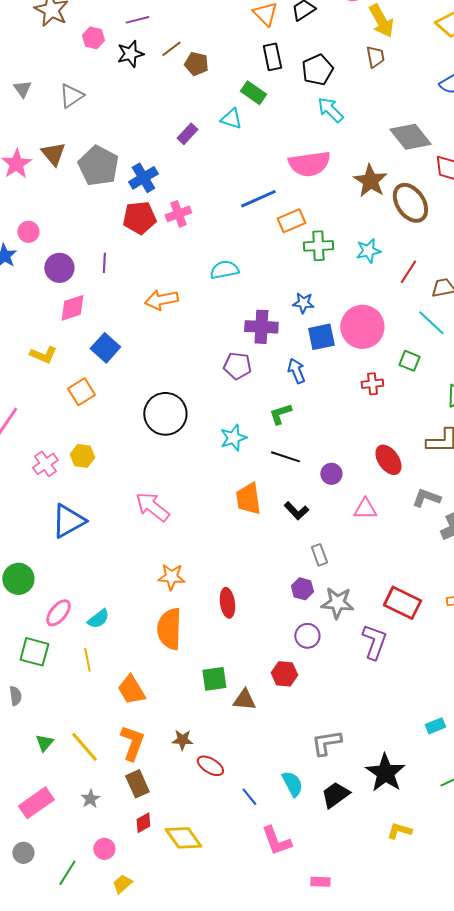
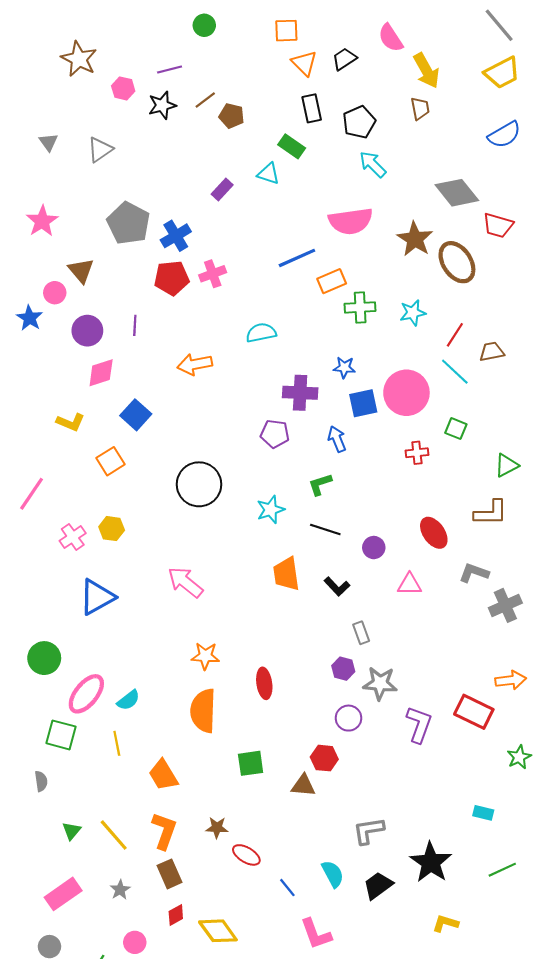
brown triangle: (53, 154) -> (81, 271), moved
cyan line: (431, 323) -> (455, 372), moved
red rectangle: (402, 603) -> (474, 712), moved
pink ellipse: (58, 613) -> (86, 694), size x1.4
brown triangle: (244, 700) -> (303, 785), moved
cyan rectangle: (435, 726) -> (483, 813), turned 36

